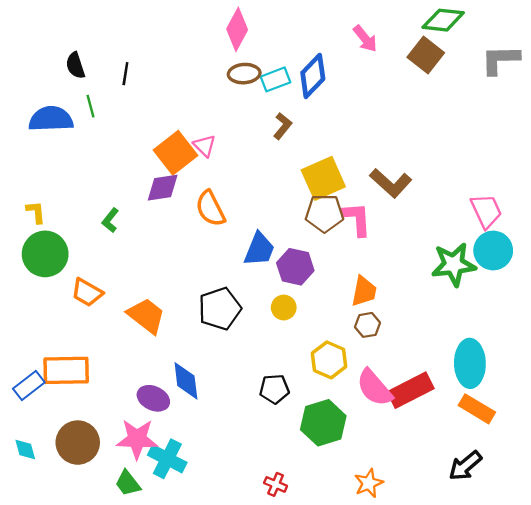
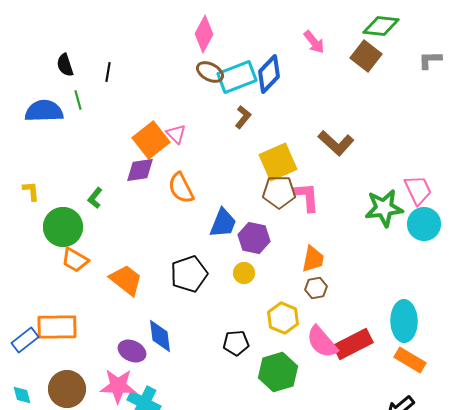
gray L-shape: (500, 60) -> (430, 60), size x0.7
brown ellipse: (244, 74) -> (210, 72), turned 32
cyan rectangle: (276, 79) -> (237, 77), size x1.5
brown L-shape: (391, 183) -> (336, 143), moved
green circle: (45, 254) -> (63, 227), moved
green star: (454, 264) -> (384, 208), moved

